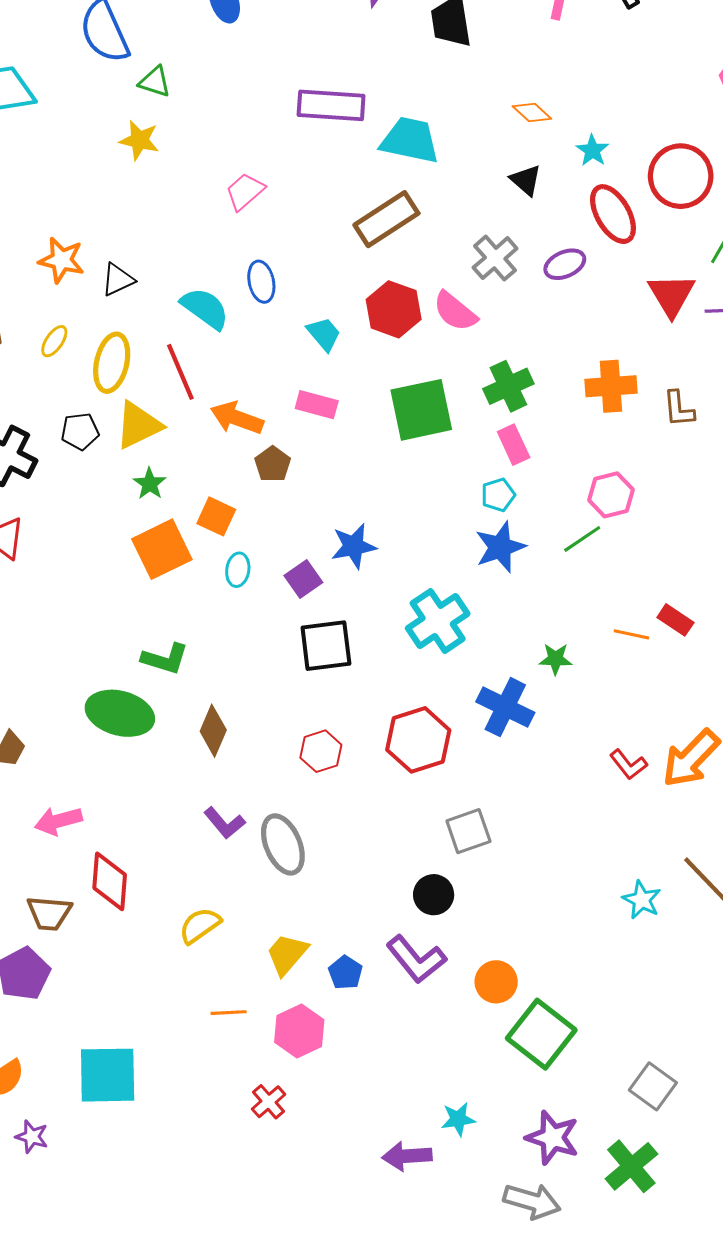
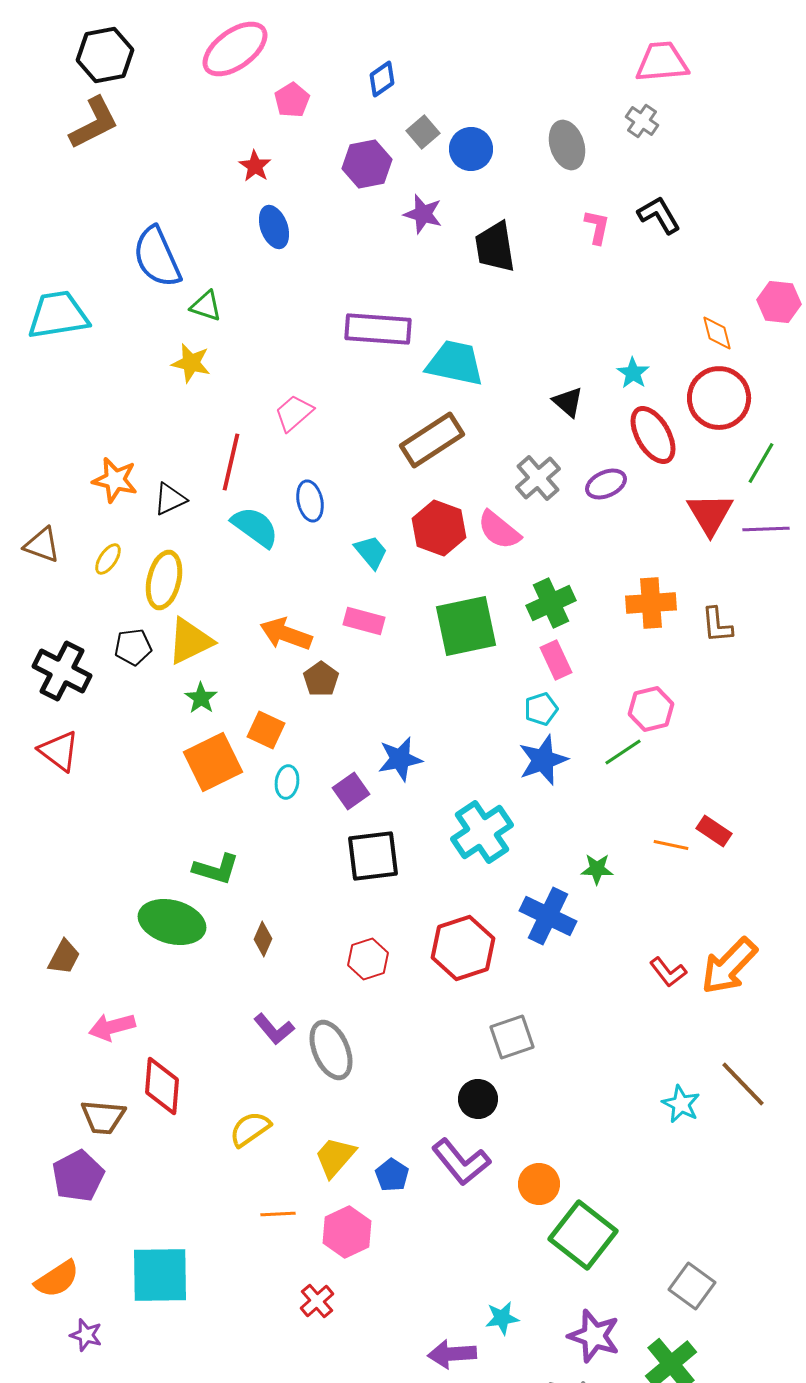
orange diamond: (532, 113) -> (717, 333), moved, turned 33
red line: (180, 372) -> (231, 462), moved, turned 36
brown diamond: (213, 731) -> (263, 939), size x0.7

